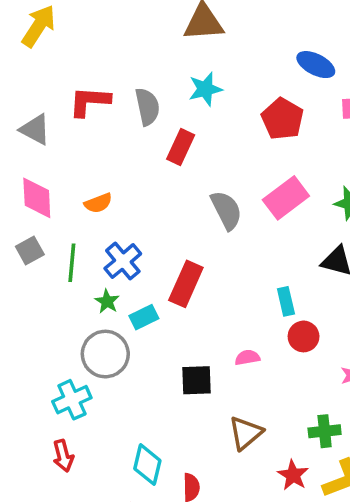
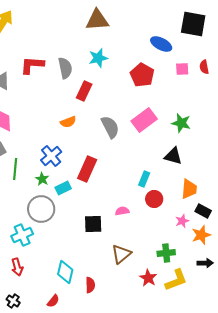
orange semicircle: (98, 203) -> (68, 122), moved
green line: (72, 263) -> (15, 169), moved
cyan rectangle: (286, 301) -> (144, 179), turned 35

